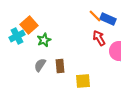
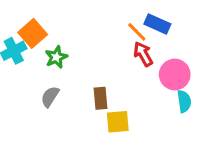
orange line: (95, 16) -> (137, 32), moved
brown rectangle: (60, 66) -> (100, 98), moved

